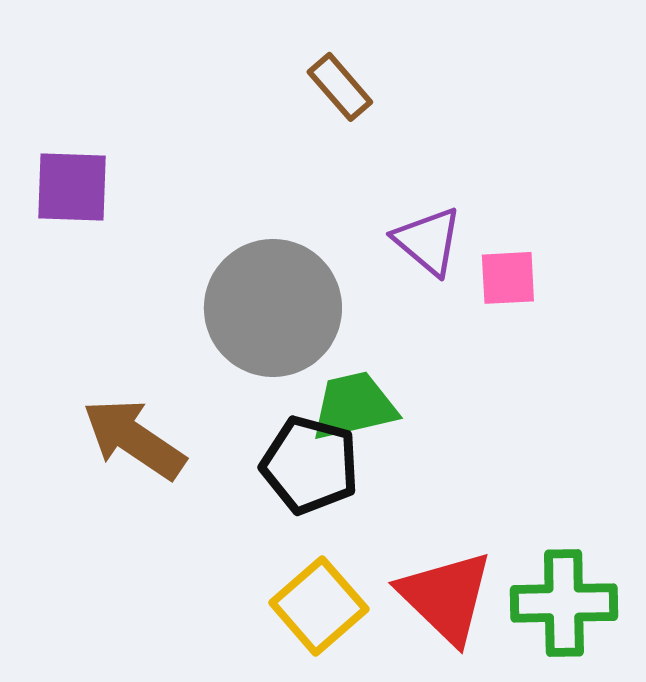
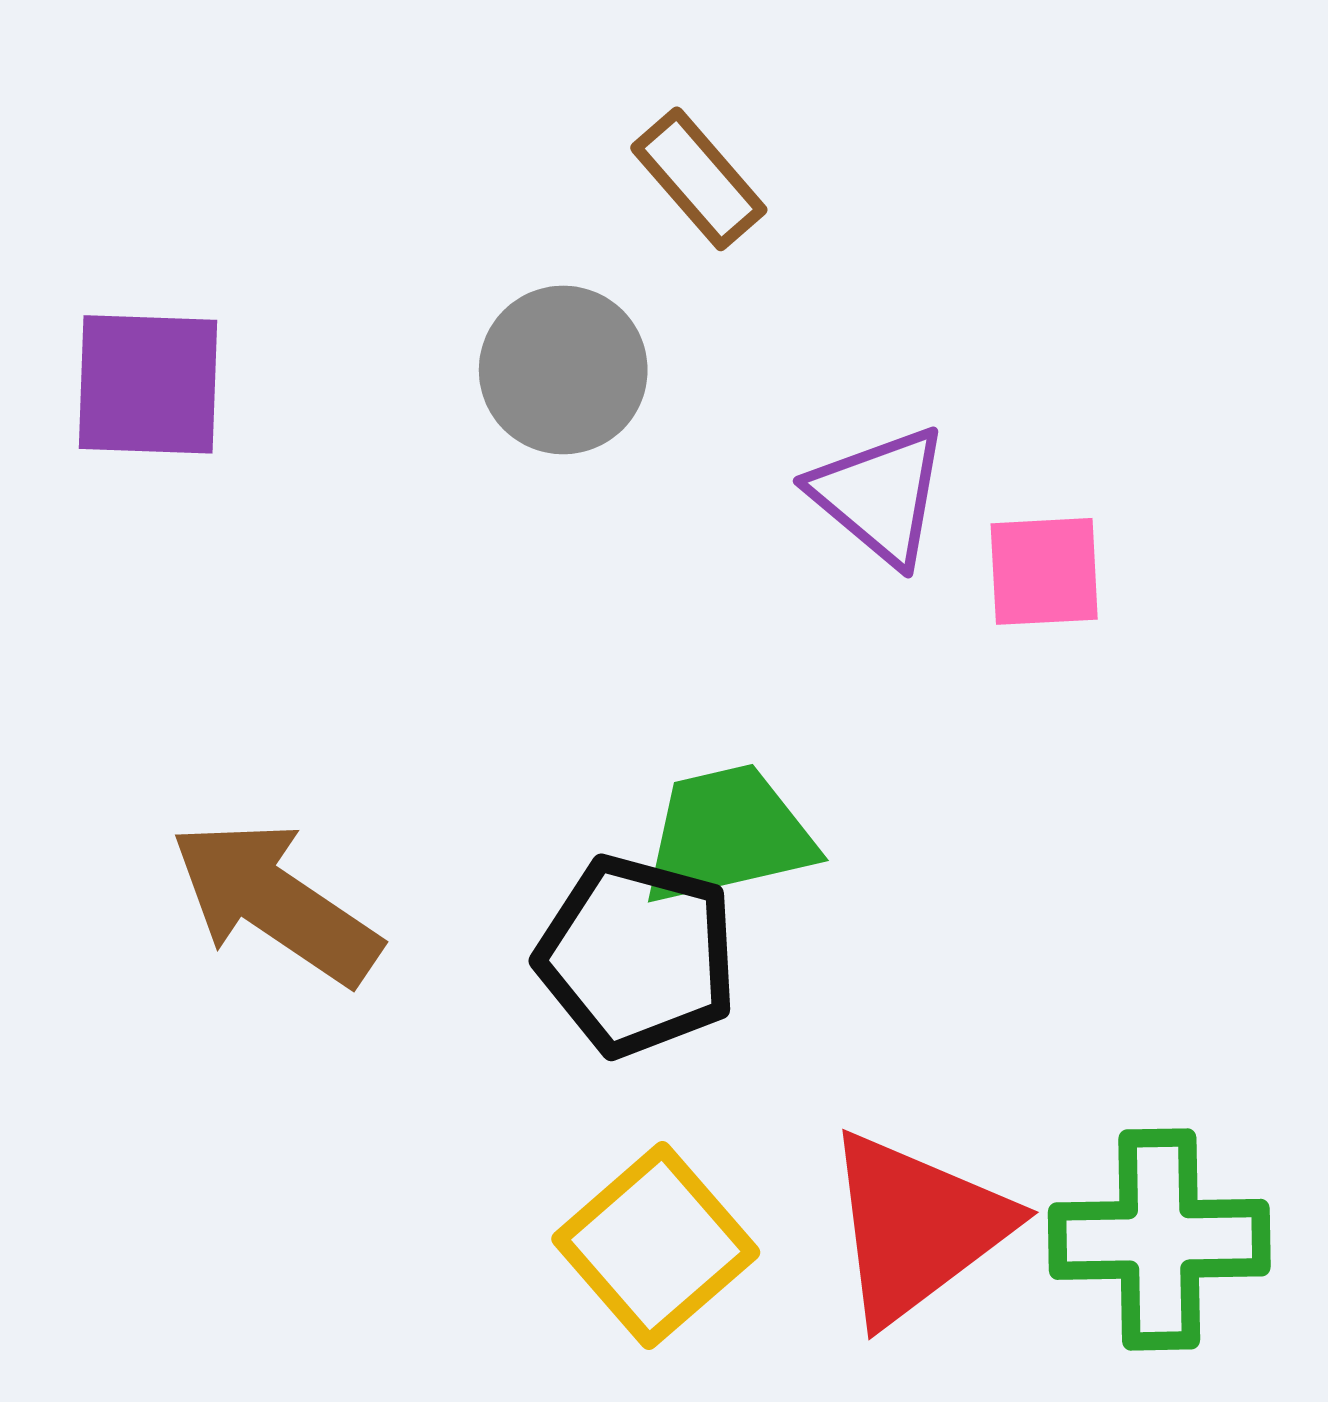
gray circle: (273, 308) -> (563, 370), moved, size x0.6
red triangle: (446, 597) -> (917, 1227), turned 39

